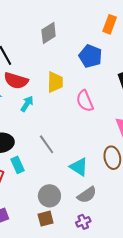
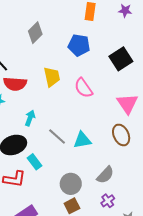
cyan arrow: (27, 104) -> (30, 118), moved
cyan triangle: (79, 167) -> (82, 140), moved, turned -30

